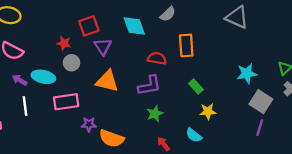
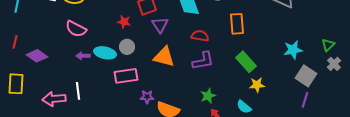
red semicircle: (157, 58) -> (200, 36), moved
gray circle: (72, 63) -> (127, 47), moved
purple arrow: (20, 80) -> (83, 56), turned -32
green rectangle: (196, 87) -> (246, 62), size x1.5
white line: (25, 106) -> (78, 91), moved
green star: (155, 114) -> (208, 96), moved

